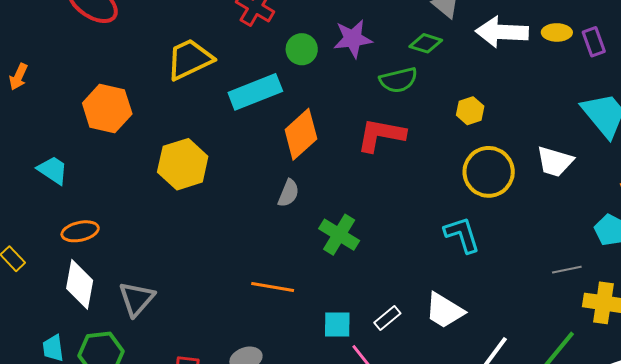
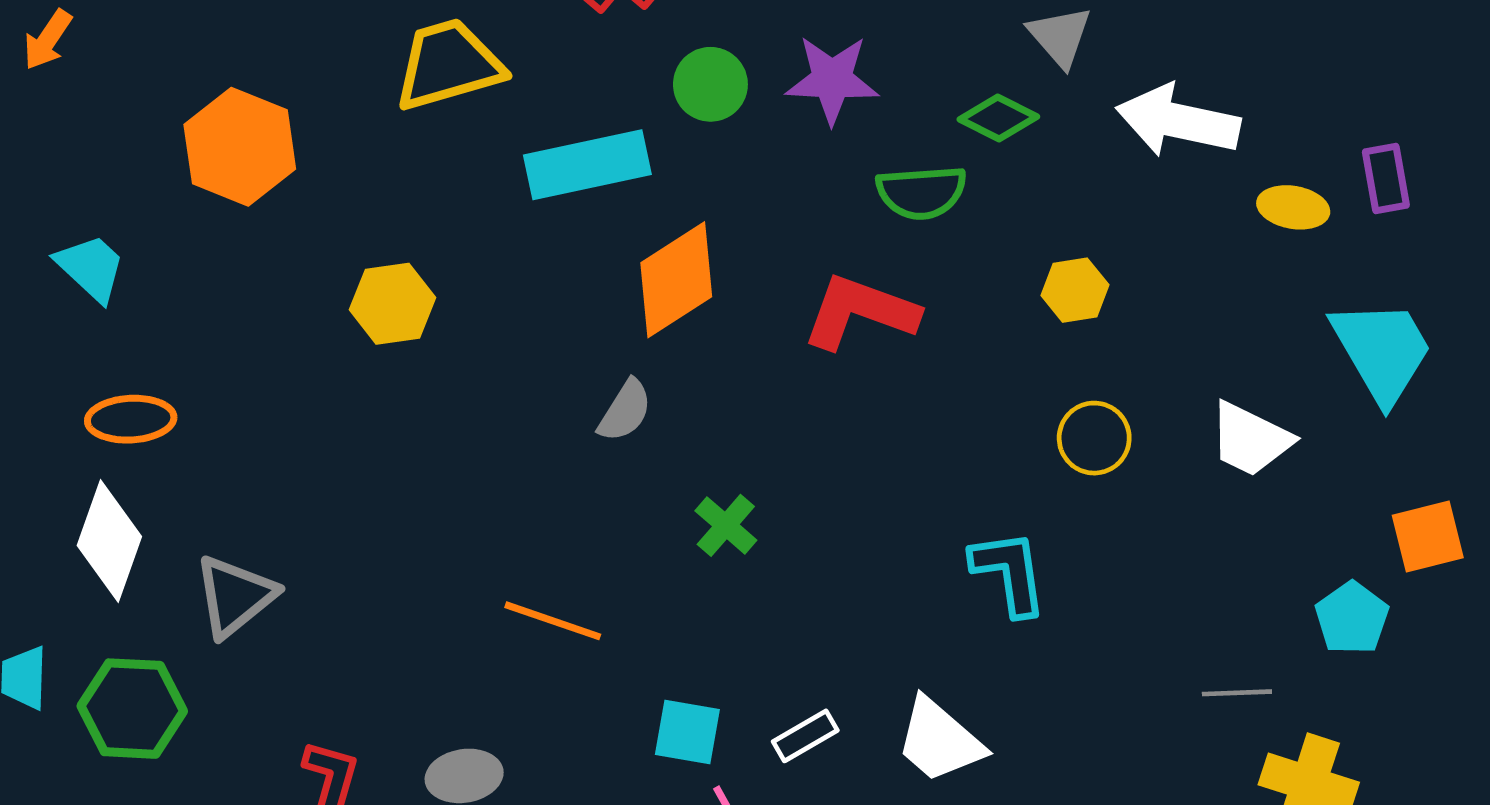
yellow ellipse: (557, 32) -> (1293, 207), moved
yellow hexagon: (183, 164) -> (392, 304), size x0.7
yellow circle: (489, 172) -> (1094, 438), size x0.6
green cross: (339, 235) -> (726, 525), size x0.7

